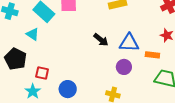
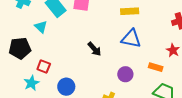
black arrow: (101, 40) -> (94, 49), moved
blue triangle: (129, 43) -> (131, 39), moved
black pentagon: (16, 59) -> (20, 48), turned 30

